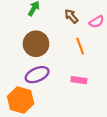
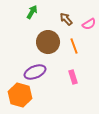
brown circle: (36, 44) -> (48, 42), moved
pink rectangle: (79, 80) -> (73, 77), turned 64

